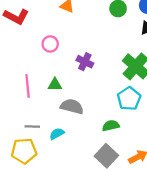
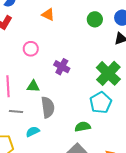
gray semicircle: (72, 106) -> (48, 107), turned 65
gray line: (32, 126) -> (16, 111), moved

